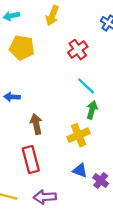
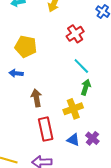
yellow pentagon: (22, 48) -> (26, 47), moved
red rectangle: (31, 159) -> (46, 129), moved
purple cross: (101, 181) -> (92, 138), moved

